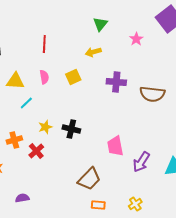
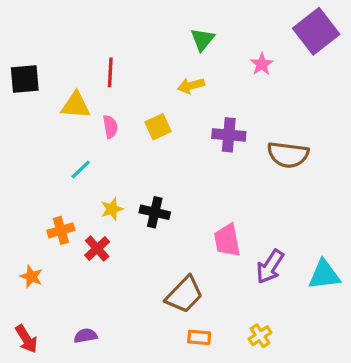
yellow triangle: (15, 81) -> (76, 105), moved
purple semicircle: (22, 198) -> (86, 336), moved

